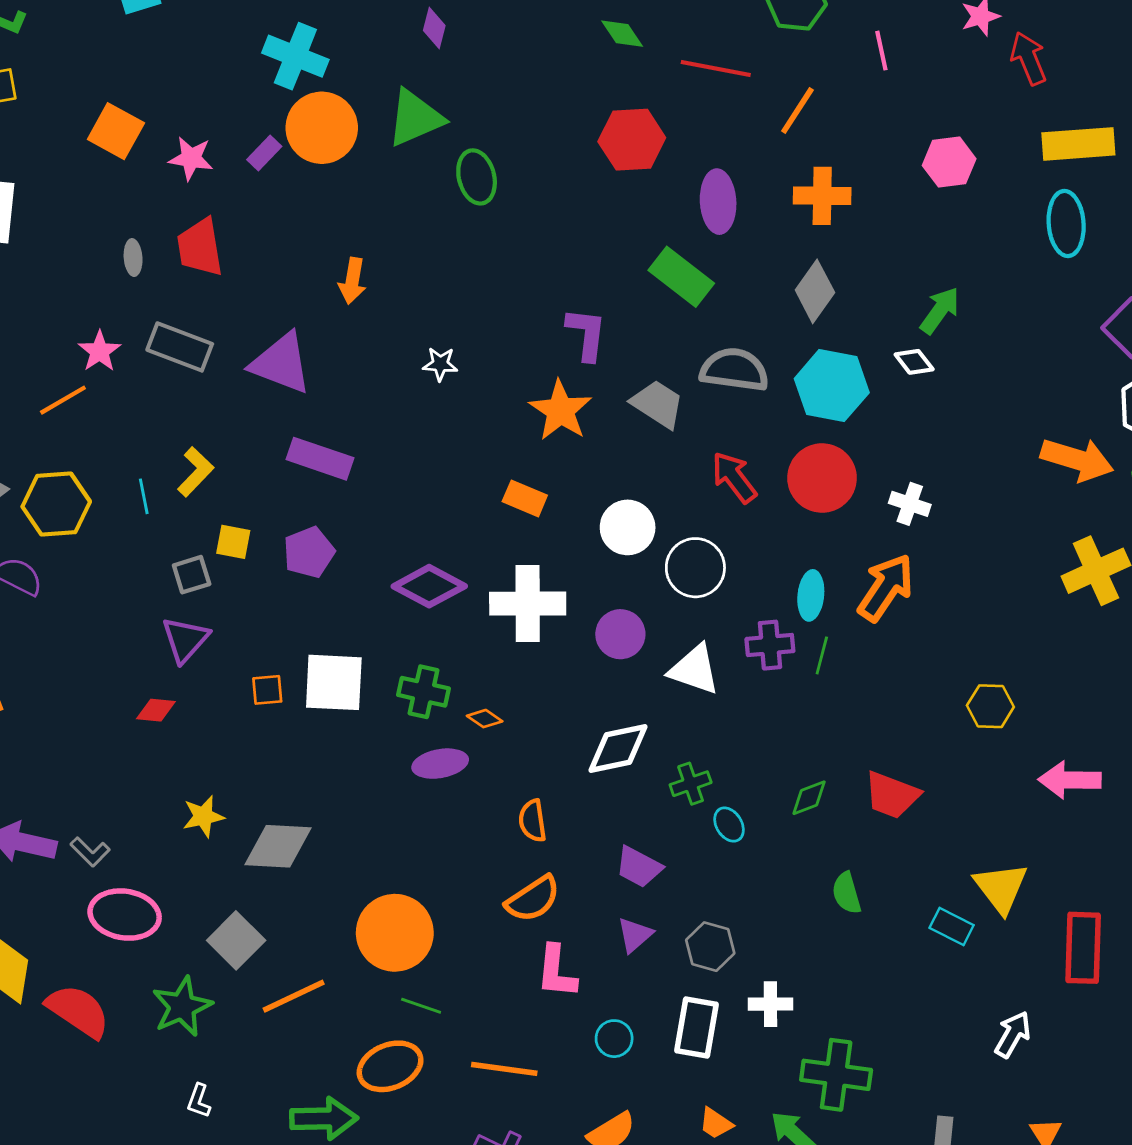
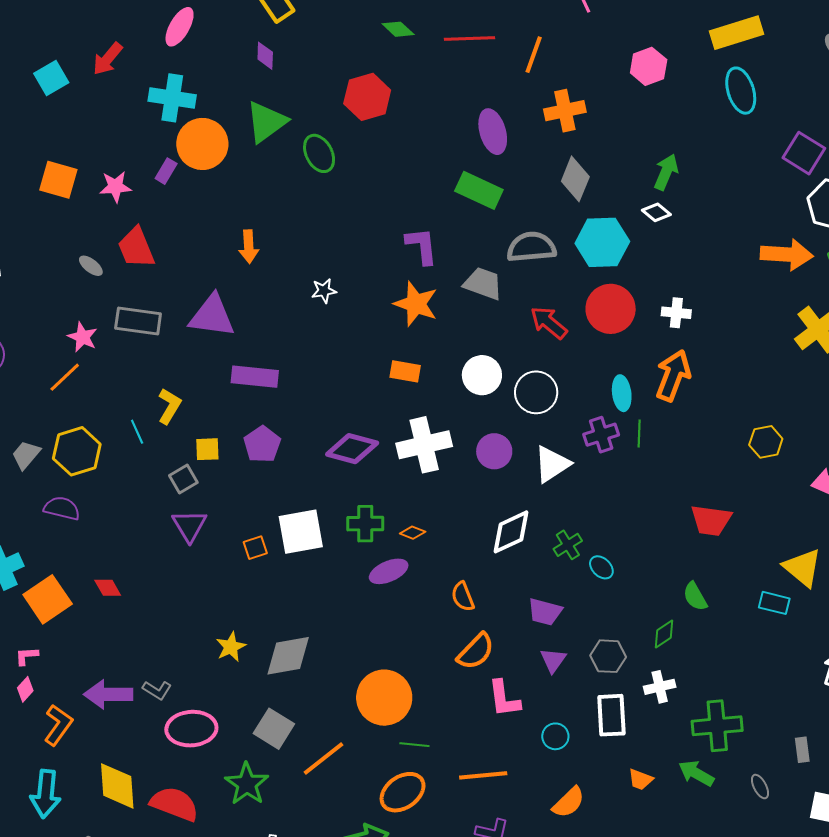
red hexagon: (632, 140) -> (367, 97), moved
gray ellipse: (133, 258) -> (91, 266), turned -35
white triangle: (694, 670) -> (552, 464), turned -39
red diamond: (156, 710) -> (108, 588), moved, turned 68
green diamond: (809, 798) -> (664, 634), moved

